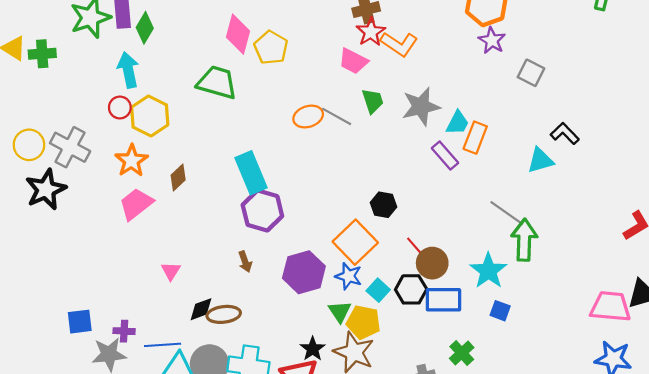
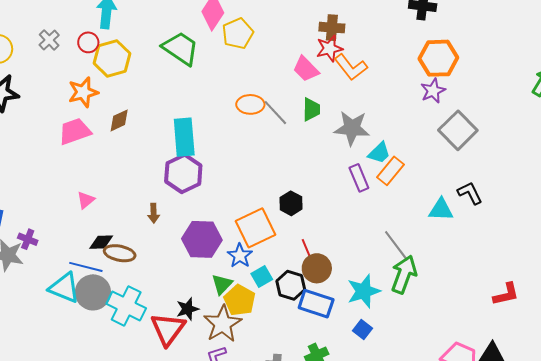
gray square: (531, 73) -> (458, 130), size x1.5
gray cross: (70, 147) -> (49, 40), moved, size x0.6
blue line: (163, 345) -> (86, 267), moved

